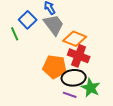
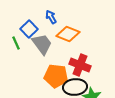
gray trapezoid: (54, 25) -> (42, 44), moved
orange diamond: (75, 39) -> (68, 34), moved

